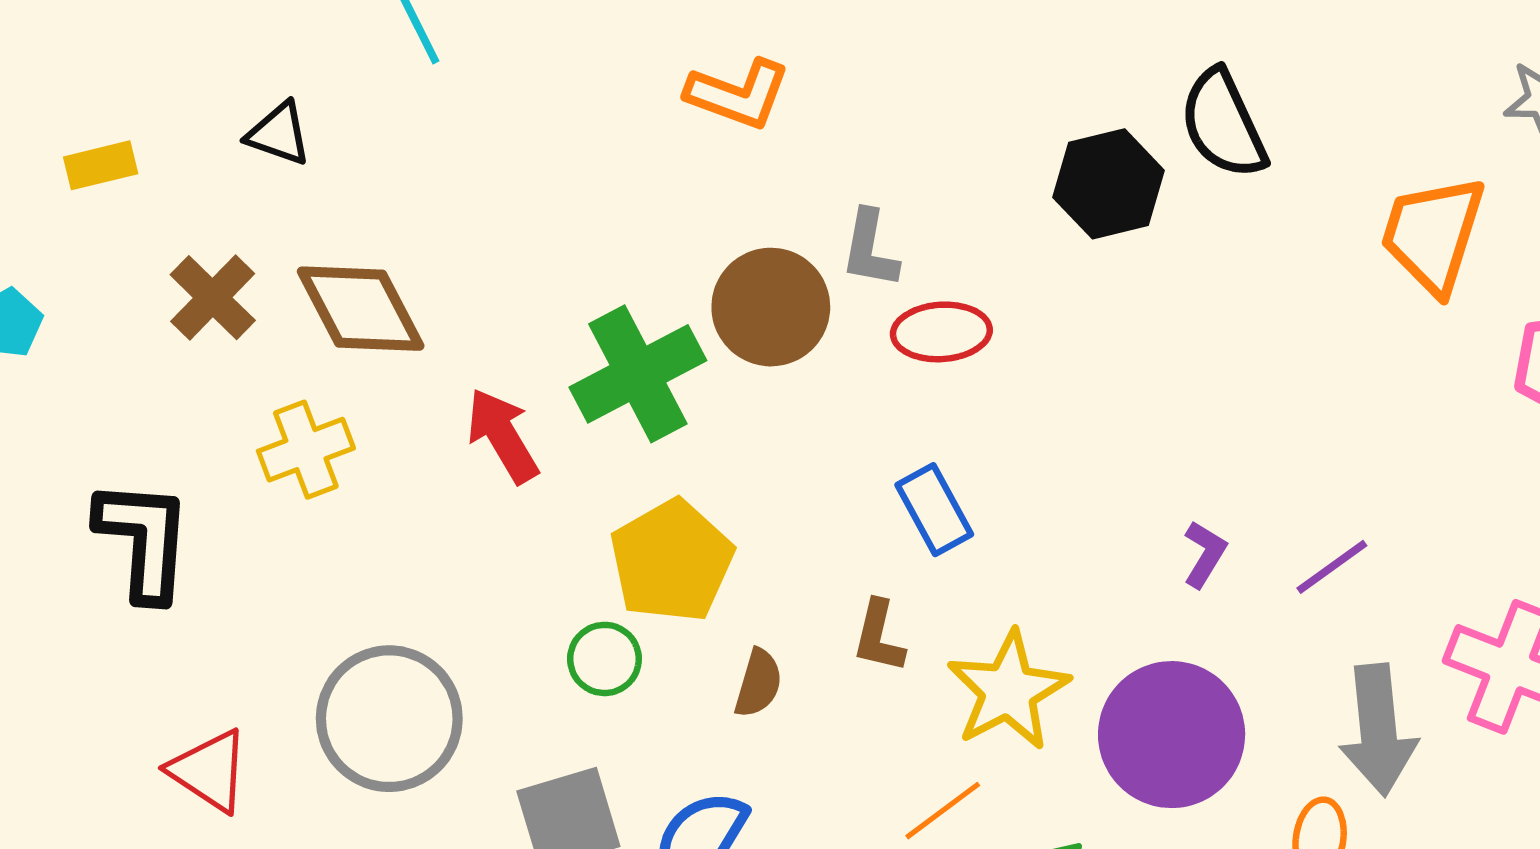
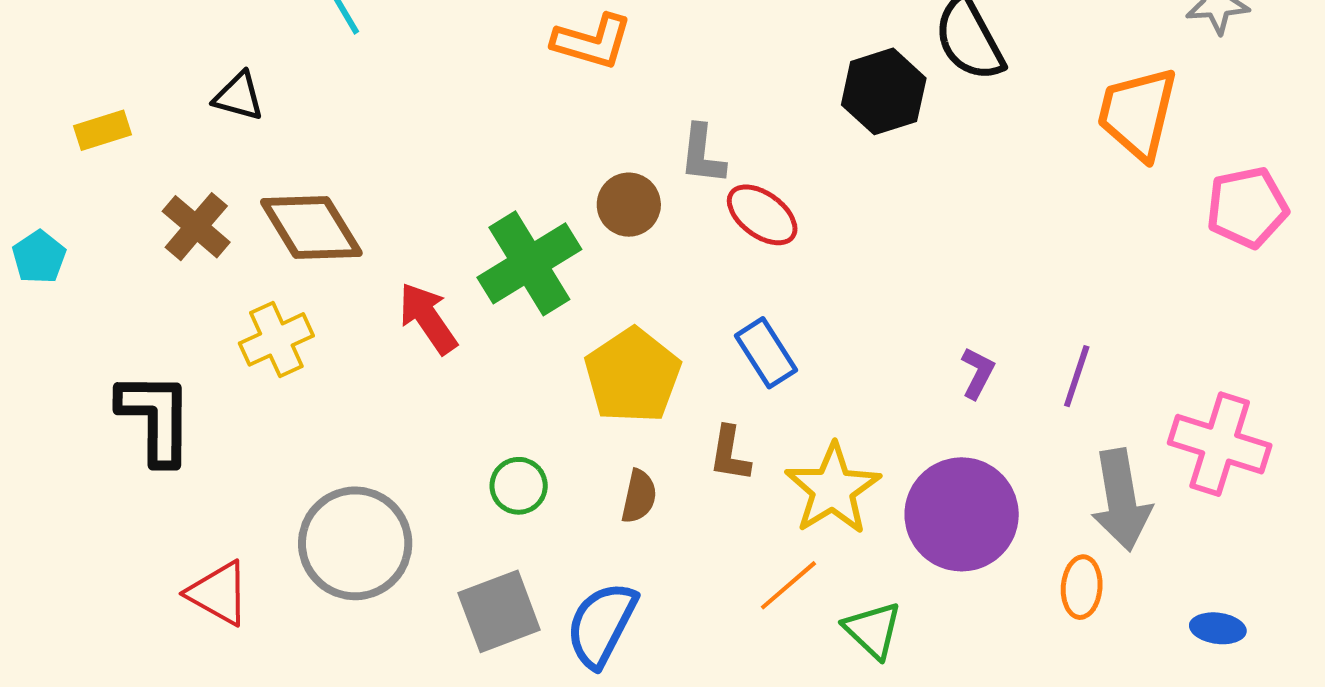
brown circle: (771, 307) -> (629, 205), size x0.7
red ellipse: (941, 332) -> (762, 215), turned 44
yellow pentagon: (672, 561) -> (633, 376), moved
purple line: (1332, 567) -> (1077, 376), turned -32

